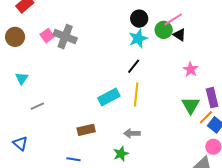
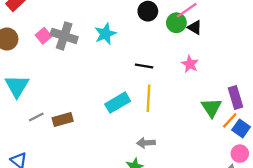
cyan star: (138, 39) -> (105, 34), moved
black line: (134, 66) -> (144, 66), turned 63
pink star: (191, 69) -> (190, 64), moved
cyan triangle: (22, 78) -> (17, 86), size x1.6
brown rectangle: (86, 130) -> (63, 119), moved

